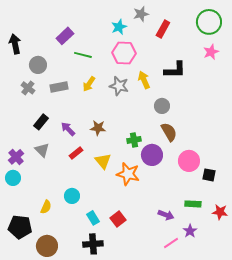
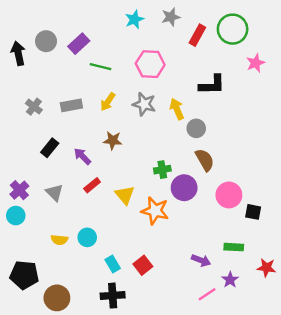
green circle: (209, 22) -> (233, 29), moved
cyan star: (119, 27) -> (134, 19), moved
gray circle: (38, 65) -> (46, 41), moved
yellow arrow: (144, 80) -> (177, 109), moved
brown star: (98, 128) -> (113, 140), moved
gray triangle: (42, 150) -> (54, 193), moved
yellow semicircle: (46, 207) -> (59, 240), moved, turned 72
red star: (220, 212) -> (266, 268), moved

